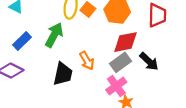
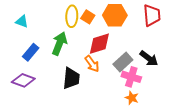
red diamond: (125, 42) -> (99, 44), moved
pink cross: (116, 86) -> (131, 77), moved, turned -30

